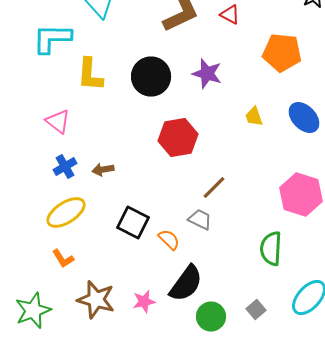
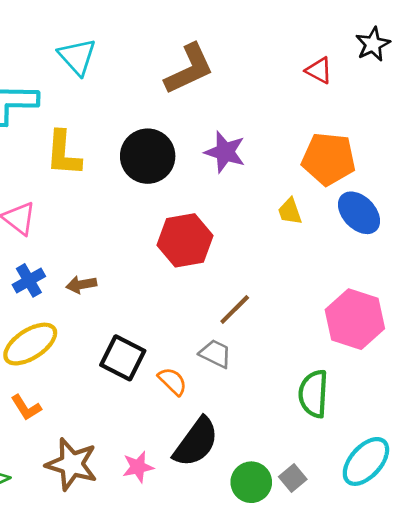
red triangle: (230, 14) -> (319, 70), moved
orange pentagon: (282, 52) -> (329, 159), moved
green circle: (211, 316) -> (251, 482), moved

